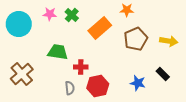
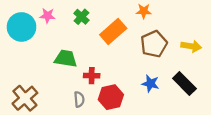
pink star: (50, 14) -> (48, 16), moved
brown cross: (22, 74) -> (25, 98), moved
black rectangle: (163, 74) -> (184, 84), size x1.5
blue star: (138, 83) -> (150, 84), moved

